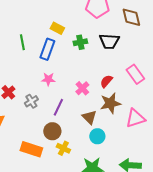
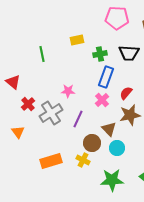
yellow rectangle: (57, 28) -> (77, 40), turned -40
blue rectangle: (47, 49) -> (106, 77), moved
gray cross: (31, 101) -> (51, 113), size x1.6
brown circle: (52, 131) -> (92, 143), moved
orange rectangle: (31, 149) -> (51, 161), turned -35

